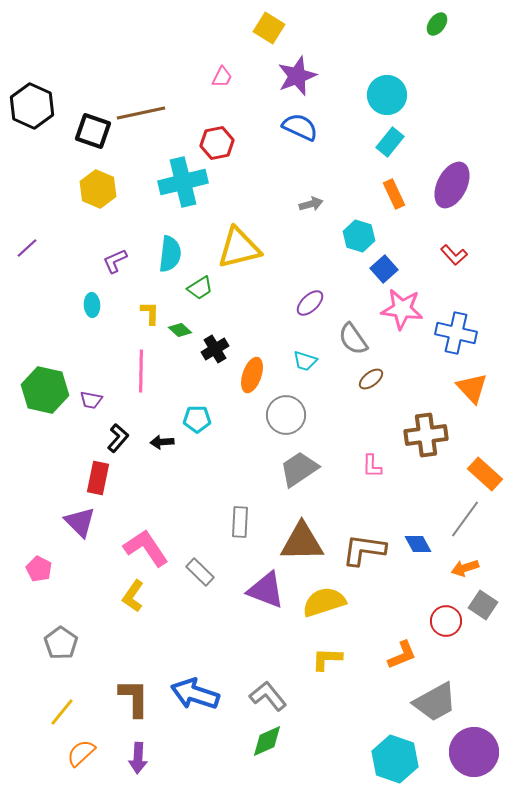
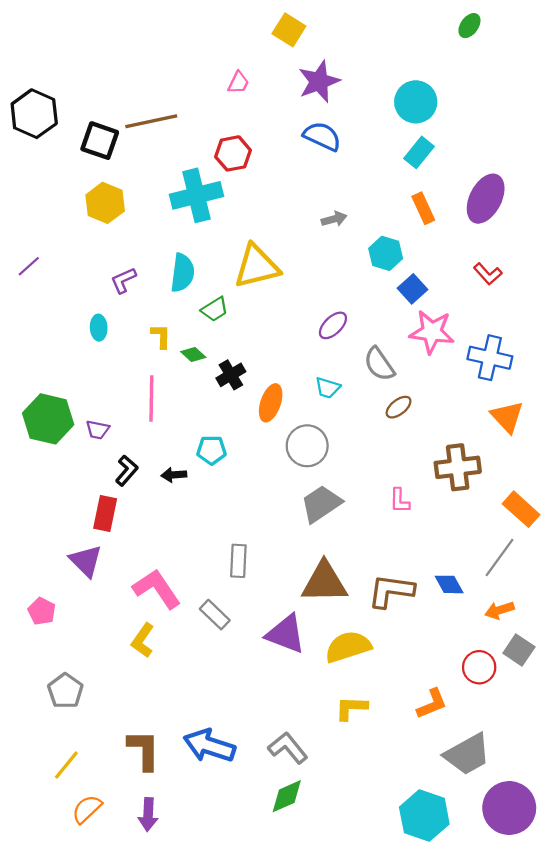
gray rectangle: (240, 522) -> (238, 561), moved

